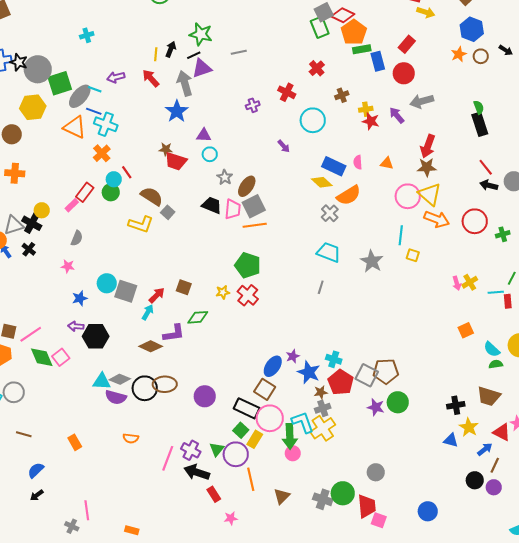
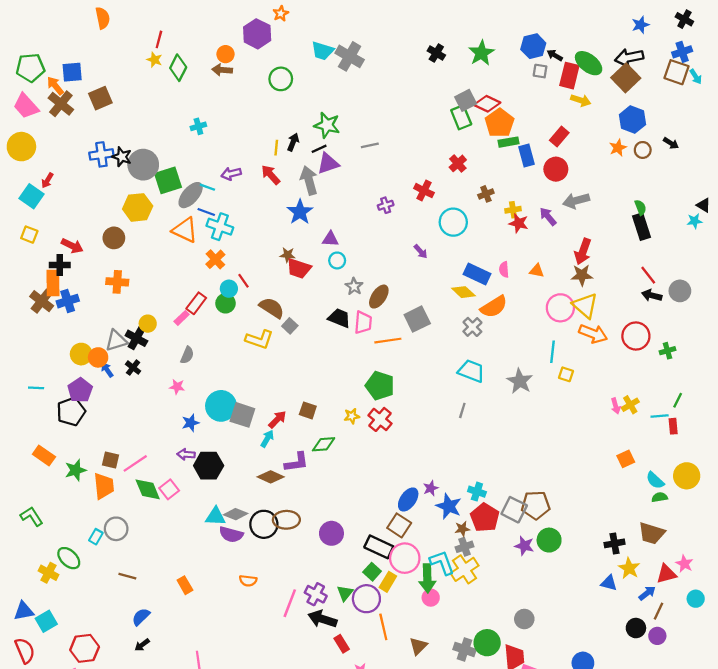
gray square: (254, 206) -> (417, 319), moved
cyan circle: (107, 283) -> (221, 406), size x1.4
red triangle: (502, 432) -> (666, 574), turned -42

